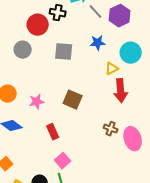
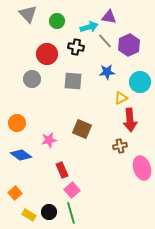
black cross: (58, 13) -> (76, 47), moved
pink star: (37, 102) -> (49, 140), moved
brown cross: (111, 129) -> (120, 146), moved, turned -32
red rectangle: (53, 132) -> (62, 170), moved

